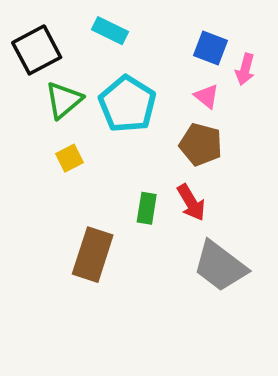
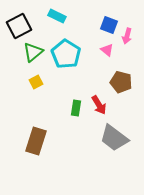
brown pentagon: (201, 145) -> (121, 82), moved
brown rectangle: (93, 255) -> (36, 141), moved

